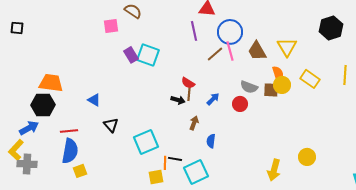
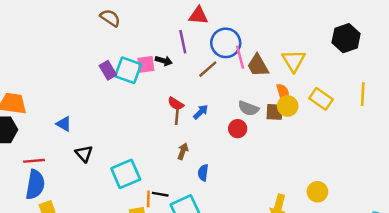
pink square: (111, 26) -> (146, 64), moved
pink line: (230, 51) -> (240, 57), moved
blue arrow: (213, 99) -> (201, 112), moved
black arrow: (178, 100) -> (164, 61), moved

